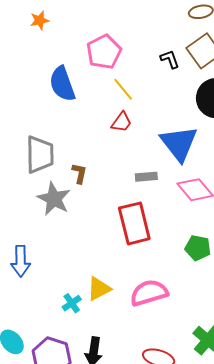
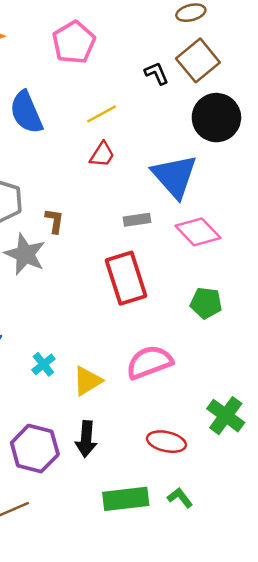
pink pentagon: (104, 52) -> (74, 42), moved
yellow line: (123, 89) -> (102, 114), turned -75
yellow triangle: (99, 289) -> (87, 381), moved
cyan cross: (72, 303) -> (43, 364), moved

